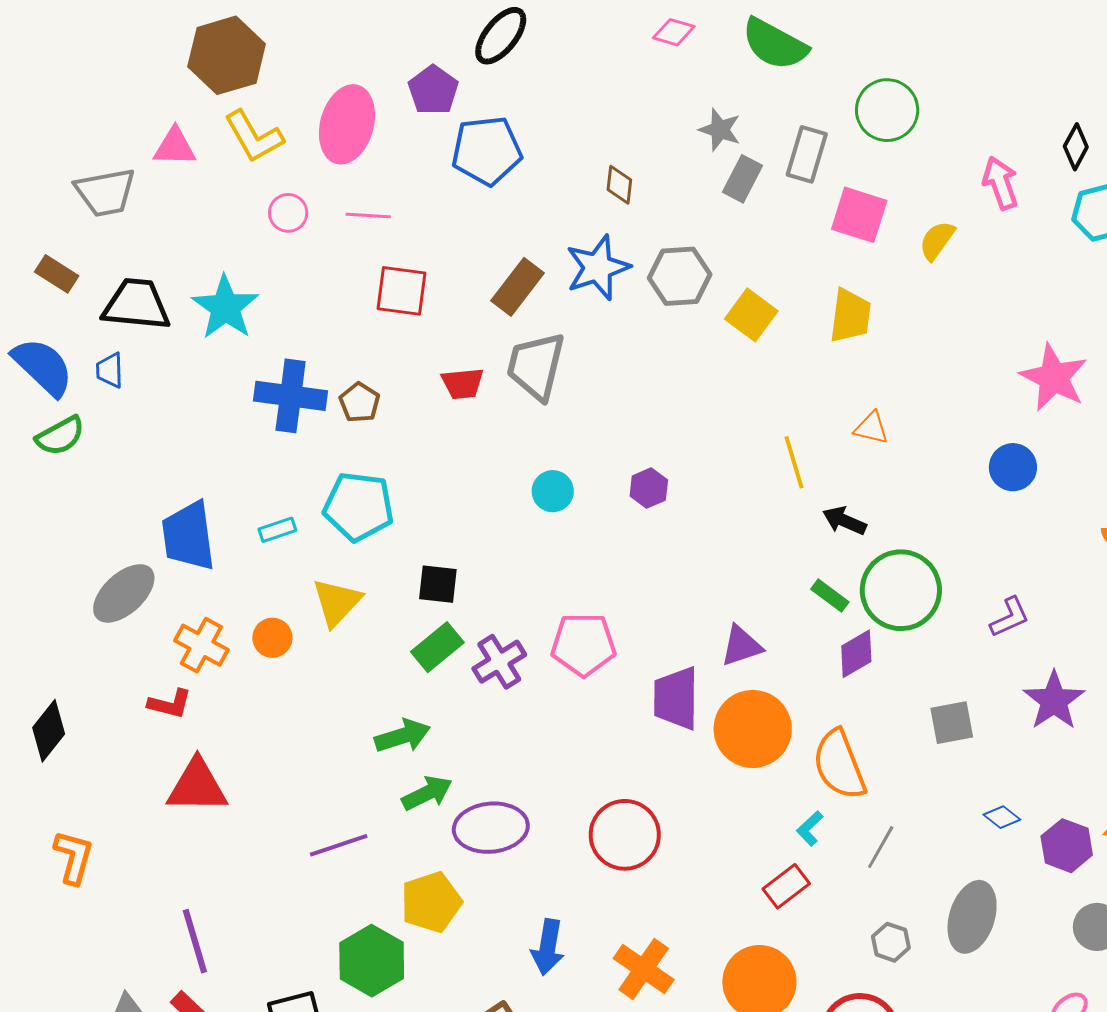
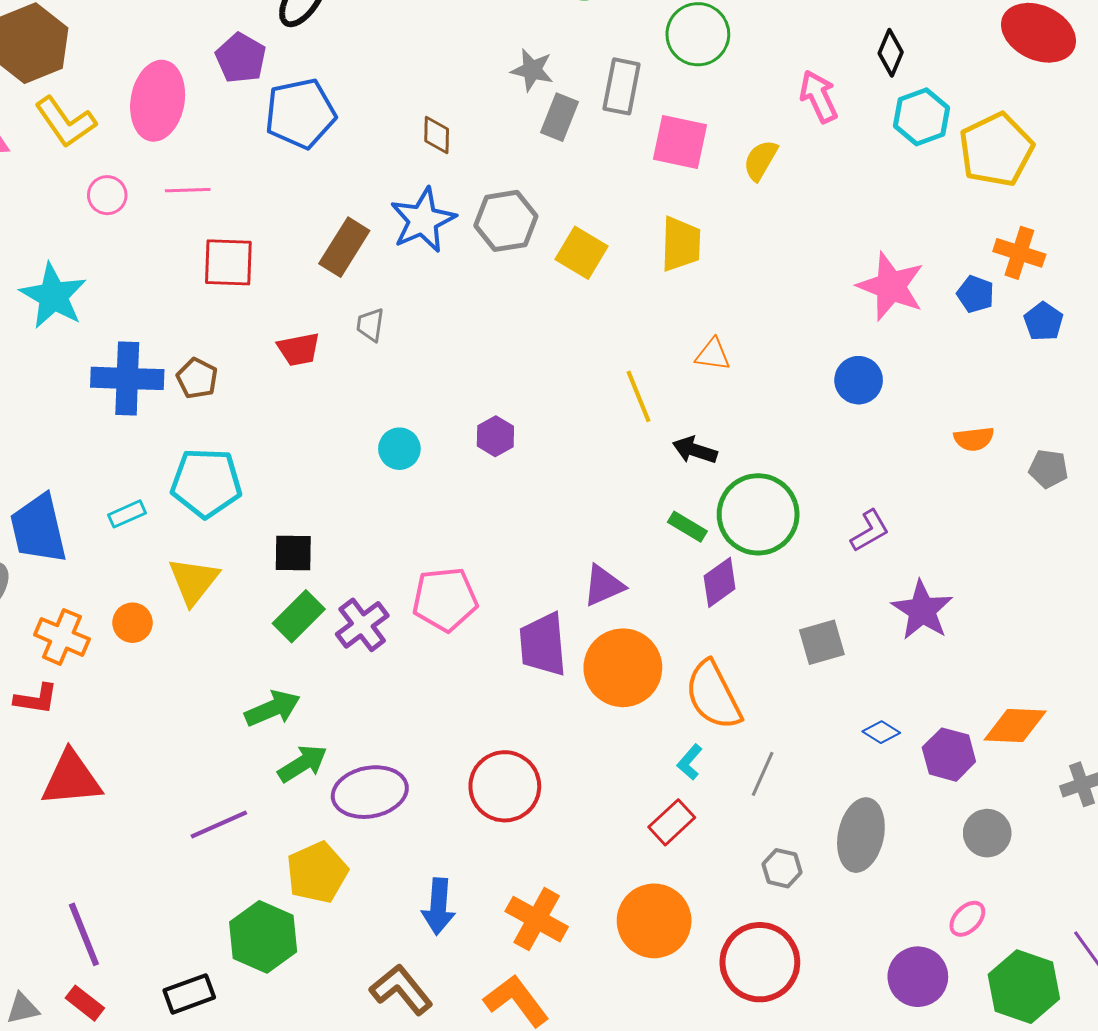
gray trapezoid: (536, 366) -> (370, 325), size x0.5

